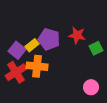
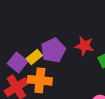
purple pentagon: (49, 39) -> (53, 50), turned 30

